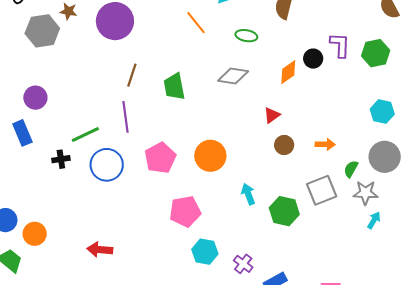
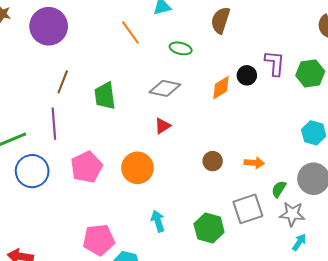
red triangle: (272, 115) -> (163, 126), moved
cyan arrow: (248, 194) -> (158, 221), moved
pink pentagon: (185, 211) -> (99, 240), moved

